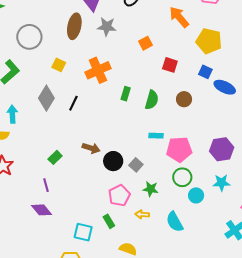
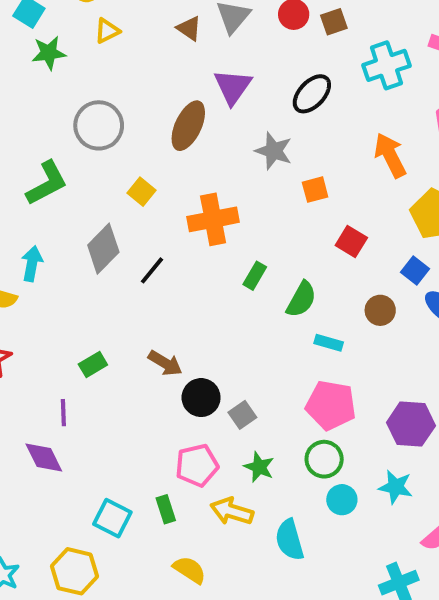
gray star: (107, 27) -> (274, 151), moved
brown circle: (184, 99) -> (380, 310), moved
cyan rectangle: (156, 136) -> (329, 343), moved
yellow arrow: (142, 214) -> (232, 511), size x1.5

